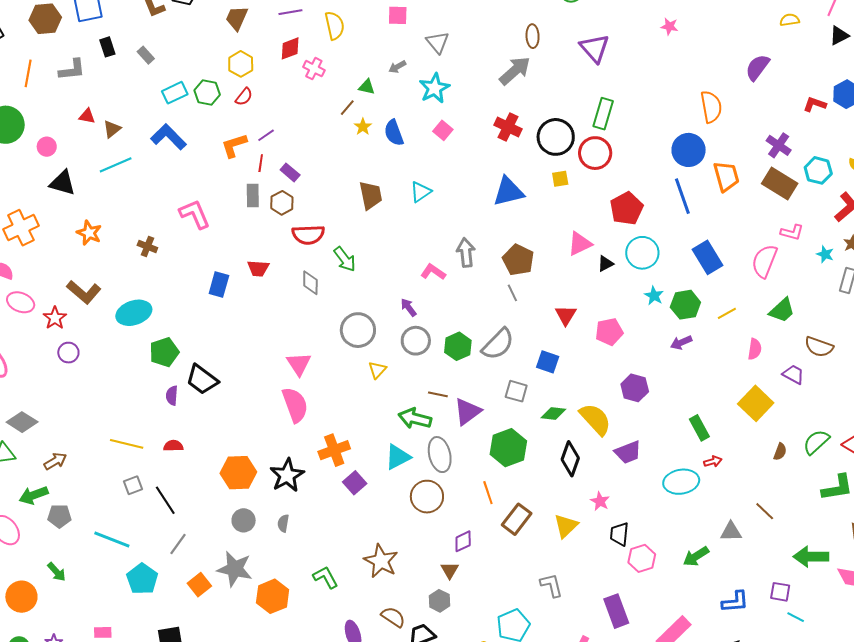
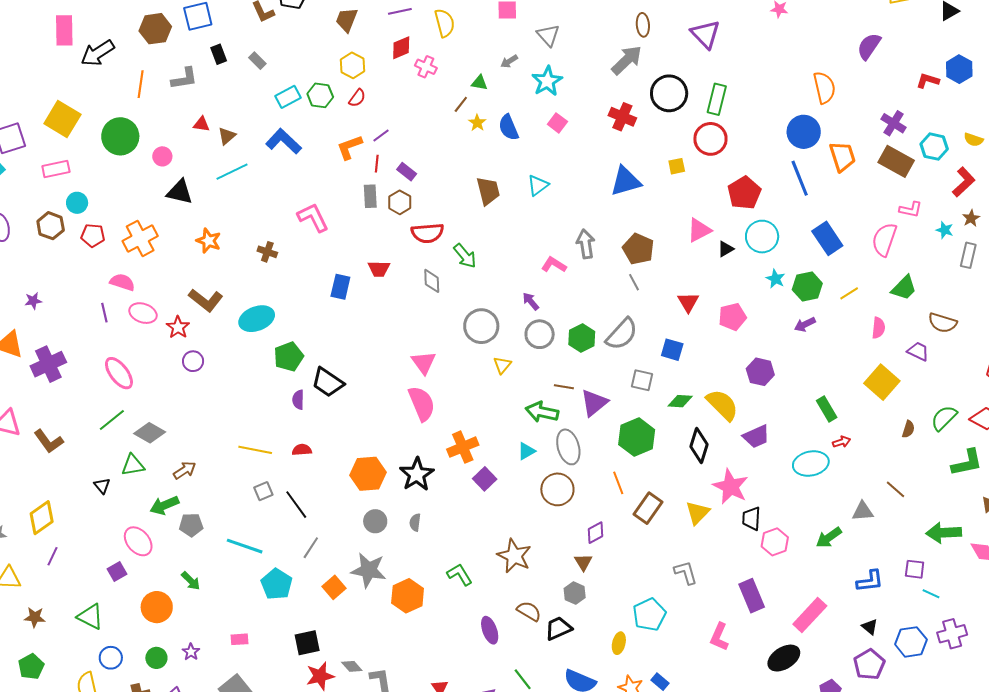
black circle: (556, 137) -> (669, 93), moved
cyan triangle: (398, 457) -> (526, 451), size x0.7
pink star: (600, 501) -> (731, 487), size x1.8

